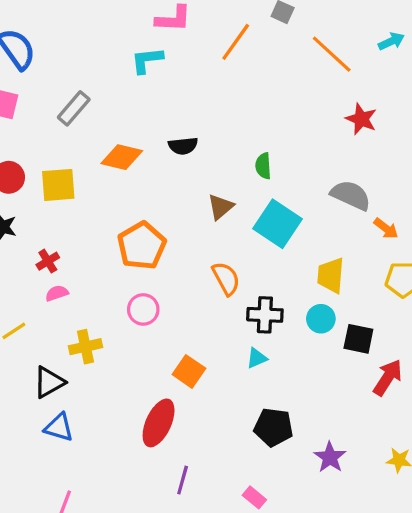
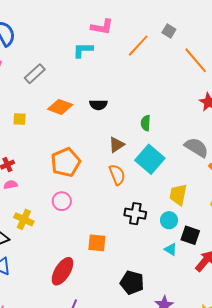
yellow square: (58, 185) -> (20, 119), size x0.6
orange semicircle: (226, 278) -> (117, 175), moved
yellow cross: (85, 347) -> (24, 219), turned 30
cyan triangle: (257, 358) -> (171, 249), moved, turned 48
orange square: (189, 371) -> (97, 243), moved, turned -36

